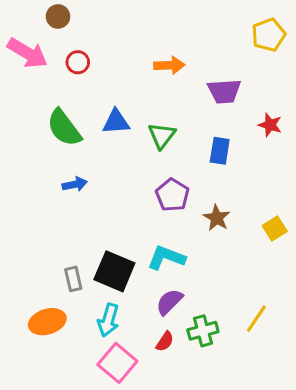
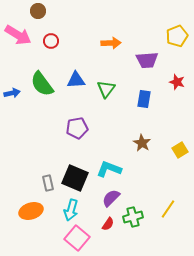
yellow pentagon: (269, 35) -> (177, 36), moved
blue arrow: (75, 184) -> (12, 93), moved
purple pentagon: (172, 195) -> (77, 128), moved, turned 30

